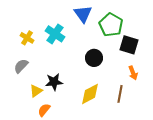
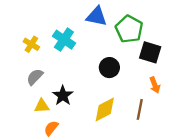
blue triangle: (83, 14) -> (97, 16), turned -42
gray semicircle: (21, 66) -> (35, 77), moved
black star: (54, 82) -> (63, 96), turned -30
yellow triangle: (36, 91) -> (42, 106), turned 32

